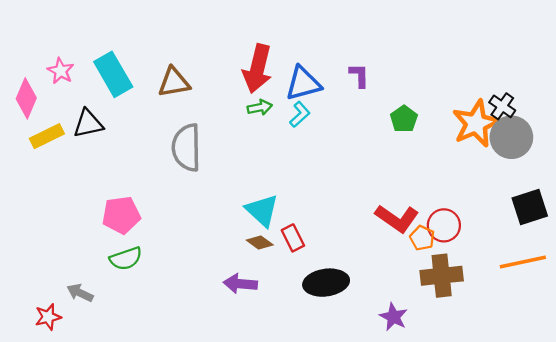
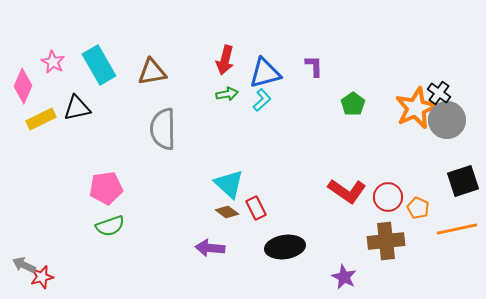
red arrow: (257, 69) -> (225, 60), size x0.7
orange pentagon: (422, 238) -> (418, 208), moved
gray arrow: (80, 293) -> (24, 265), moved

